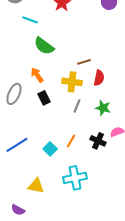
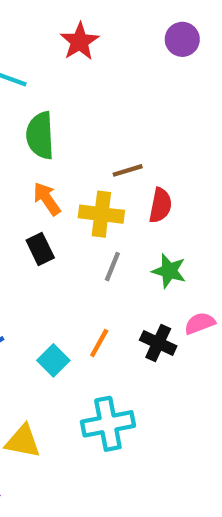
green semicircle: (44, 46) -> (40, 135), turned 50
orange arrow: (37, 75) -> (47, 199), moved

